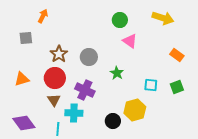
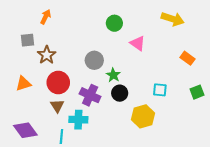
green circle: (120, 20) -> (114, 23), moved
brown star: (59, 54) -> (47, 55), moved
green star: (117, 73) -> (113, 75), moved
green square: (177, 87) -> (197, 92), moved
black circle: (113, 121) -> (120, 93), moved

